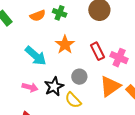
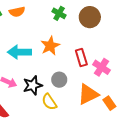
green cross: (60, 13) -> (59, 13), moved
orange semicircle: (38, 16) -> (17, 12), moved
cyan arrow: (36, 56) -> (19, 52), turned 130

